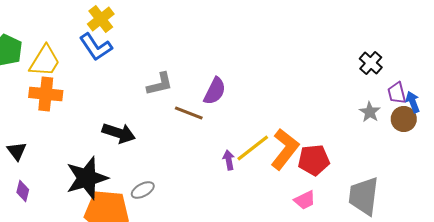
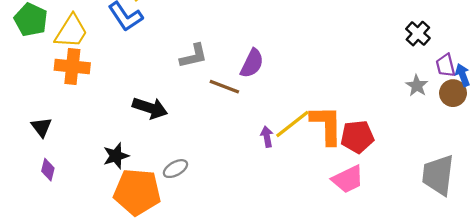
orange L-shape: (285, 149) -> (326, 125), turned -39
black star: (87, 178) -> (116, 156), size x0.6
gray trapezoid: (364, 196) -> (438, 175), moved
pink trapezoid: (305, 200) -> (348, 179), size x1.4

